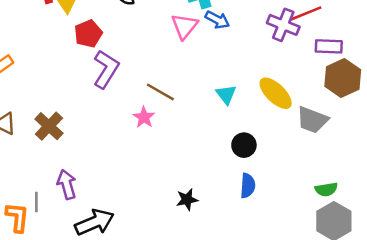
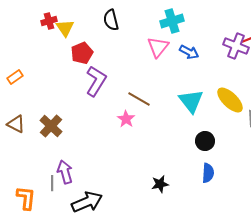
blue arrow: (217, 20) -> (189, 52), moved
cyan triangle: (226, 94) -> (191, 101), size x1.5
gray line: (36, 202) -> (52, 183), moved

